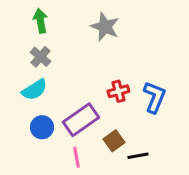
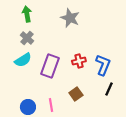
purple rectangle: (81, 120) -> (50, 66), moved, turned -35
blue circle: (42, 127) -> (28, 107), moved
black line: (138, 156) -> (109, 89), moved, turned -56

